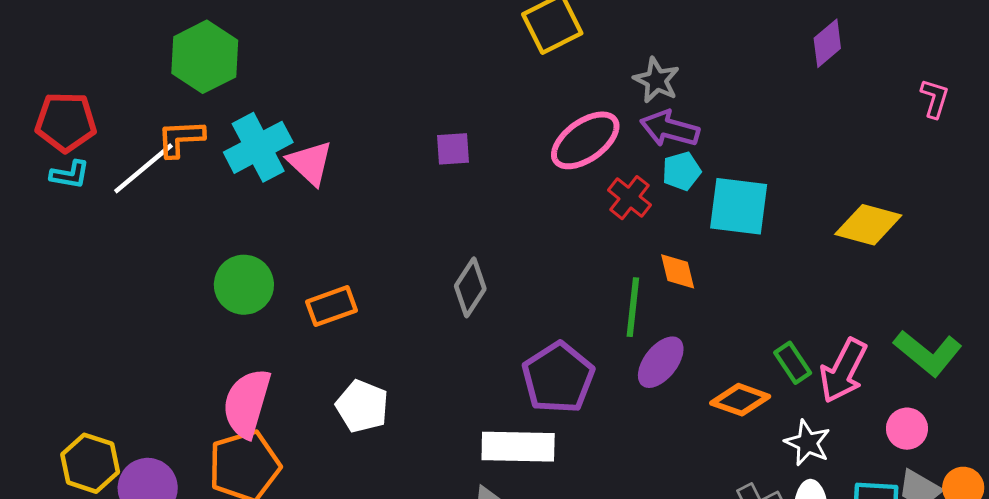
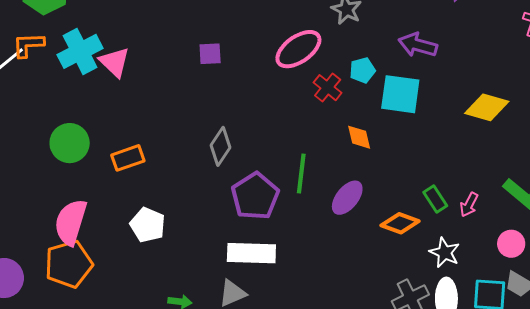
purple arrow: (670, 129) -> (418, 45), moved
green line: (633, 307) -> (301, 173), moved
pink arrow: (843, 371) -> (469, 205), size x0.6
purple pentagon: (558, 378) -> (255, 196), moved

